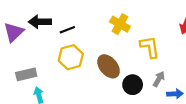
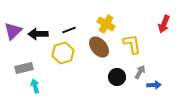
black arrow: (40, 22) -> (38, 34), moved
black line: (67, 30) -> (69, 30), moved
brown ellipse: (109, 66) -> (99, 47), moved

